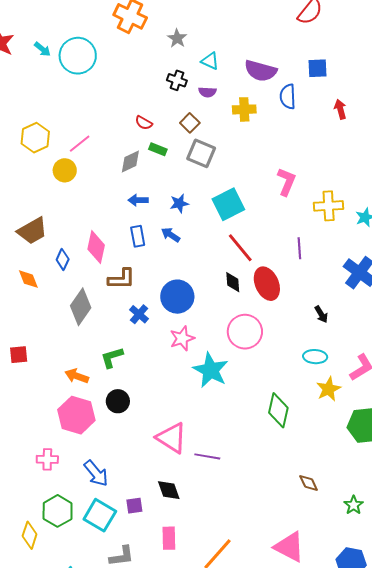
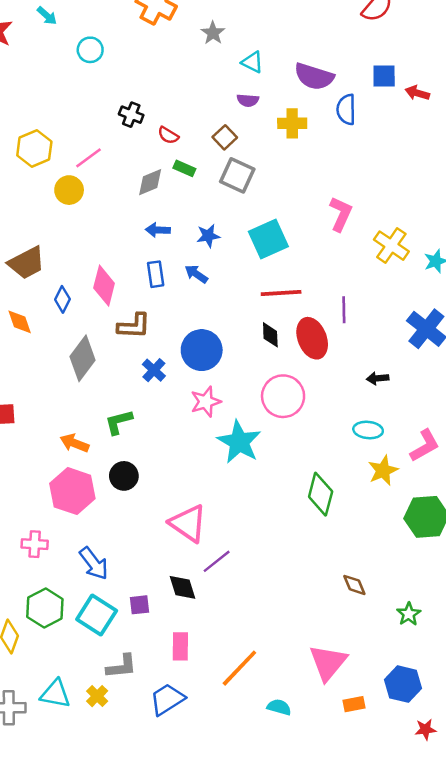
cyan arrow: (42, 49) -> (47, 16), moved
cyan circle: (78, 56) -> (90, 50), size x0.6
black cross: (177, 80) -> (131, 115), moved
red arrow: (340, 109) -> (417, 93), moved, turned -60
yellow cross: (329, 206) -> (391, 246), turned 36
red line: (240, 248) -> (281, 293), turned -56
purple line: (299, 248) -> (344, 310), moved
black arrow: (321, 314) -> (378, 378), turned 114
purple line: (207, 456) -> (217, 561), moved, turned -50
pink triangle: (289, 547) -> (328, 663), turned 40

